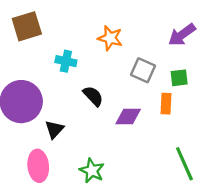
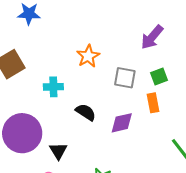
orange star: (110, 38) -> (88, 56), turned -30

